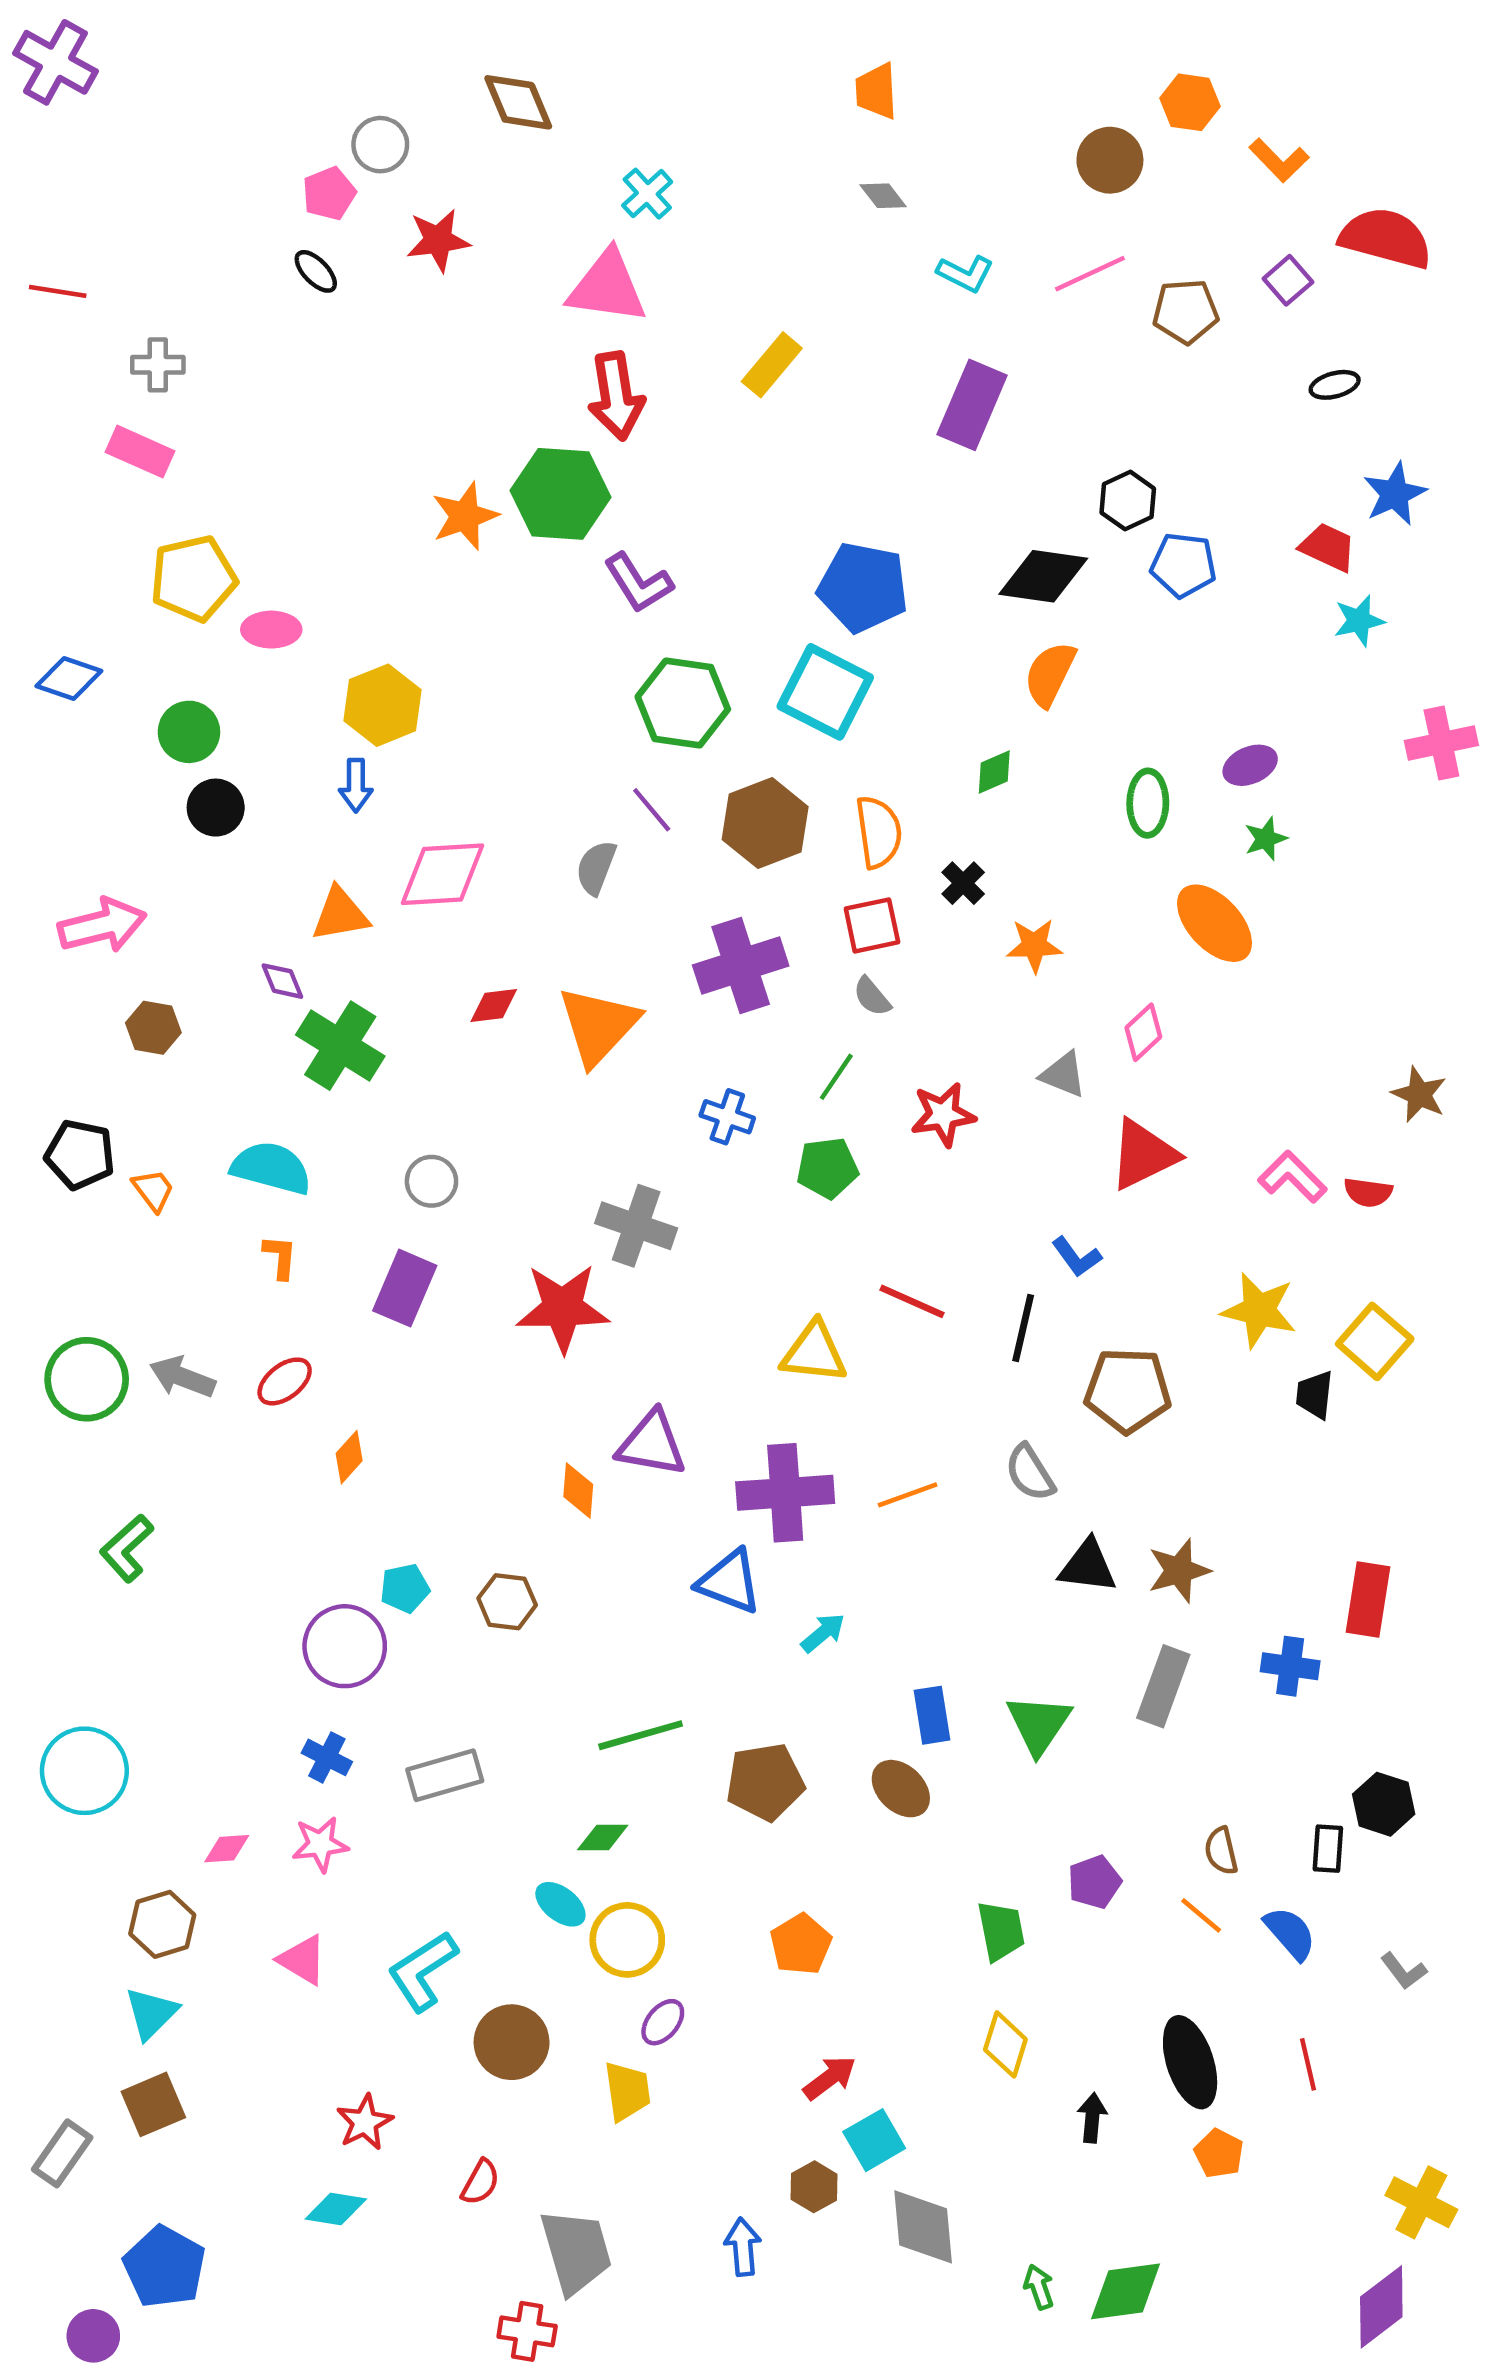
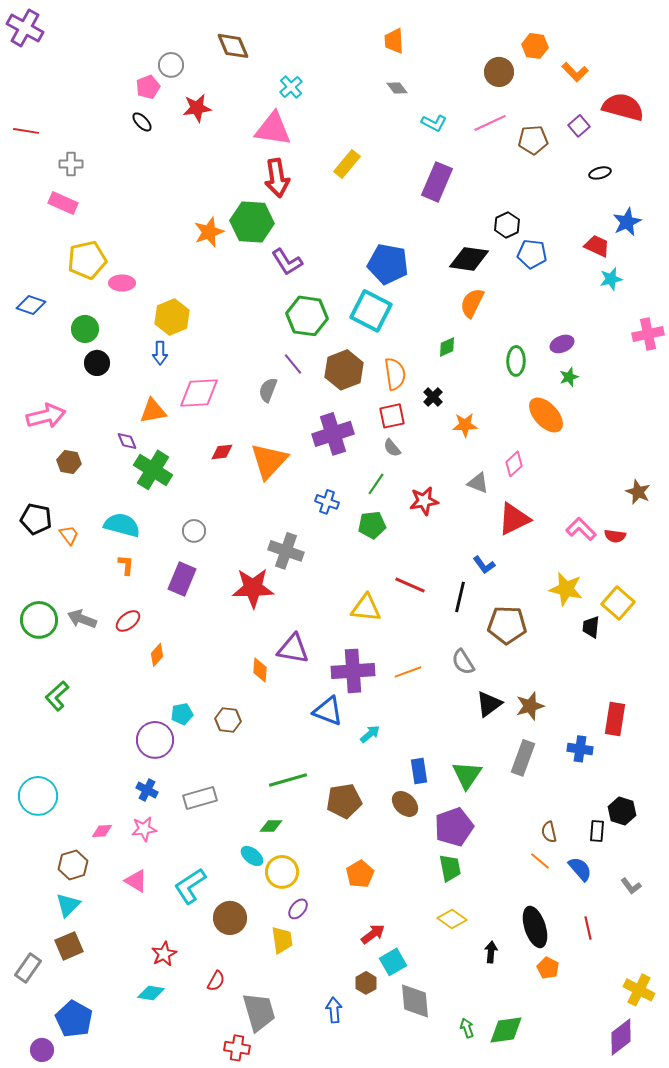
black triangle: (1088, 1566) -> (489, 704), turned -44
purple pentagon: (1094, 1882) -> (454, 827), moved, size x1.6
yellow diamond: (1005, 2044) -> (452, 919), turned -72

